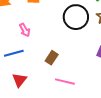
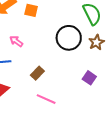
pink arrow: (25, 30) -> (16, 41), turned 144

